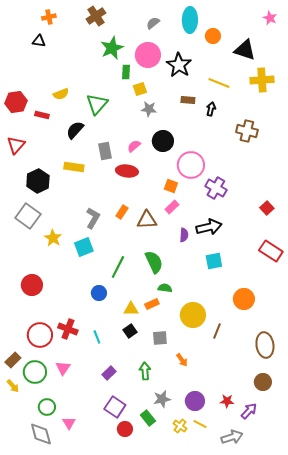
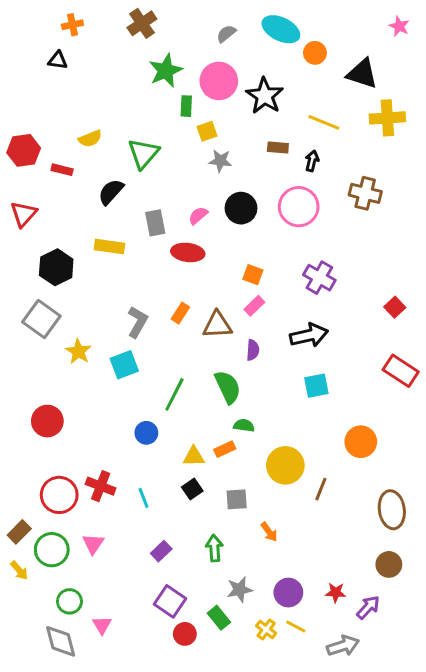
cyan ellipse: (190, 20) -> (281, 29), turned -65
pink circle: (191, 165) -> (299, 207), moved
purple semicircle: (184, 235) -> (253, 350), moved

